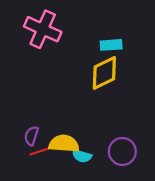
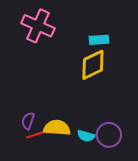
cyan semicircle: (82, 156) -> (86, 136), moved

